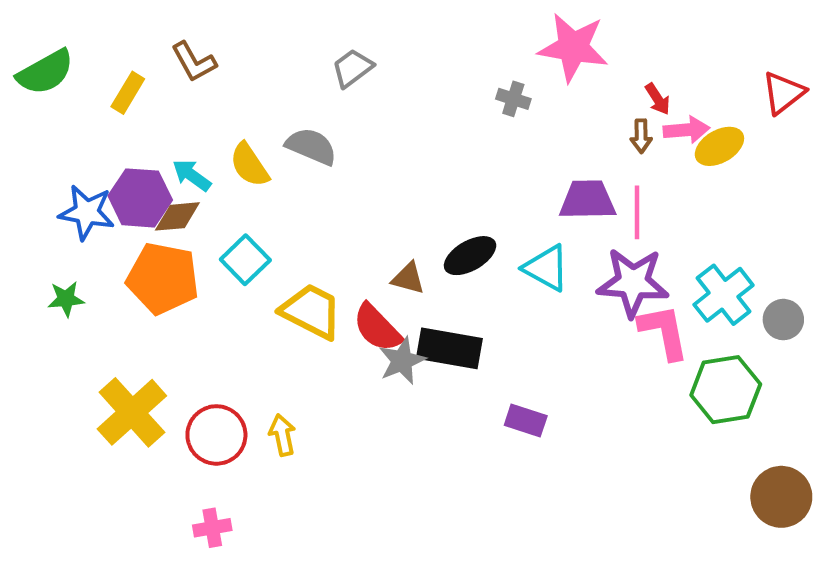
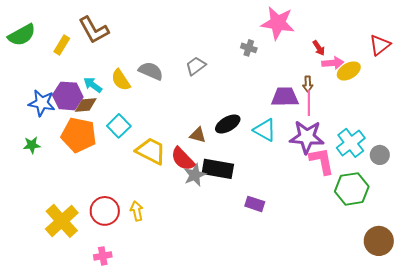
brown L-shape: (194, 62) -> (94, 30), size x1.4
gray trapezoid: (353, 68) -> (196, 66), moved
brown arrow: (641, 136) -> (308, 84), moved
yellow cross: (132, 412) -> (62, 221), moved

